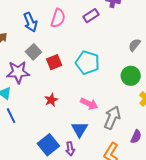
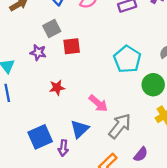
cyan pentagon: (87, 63) -> (127, 59), moved
purple star: (18, 72) -> (38, 52), moved, size x0.6

